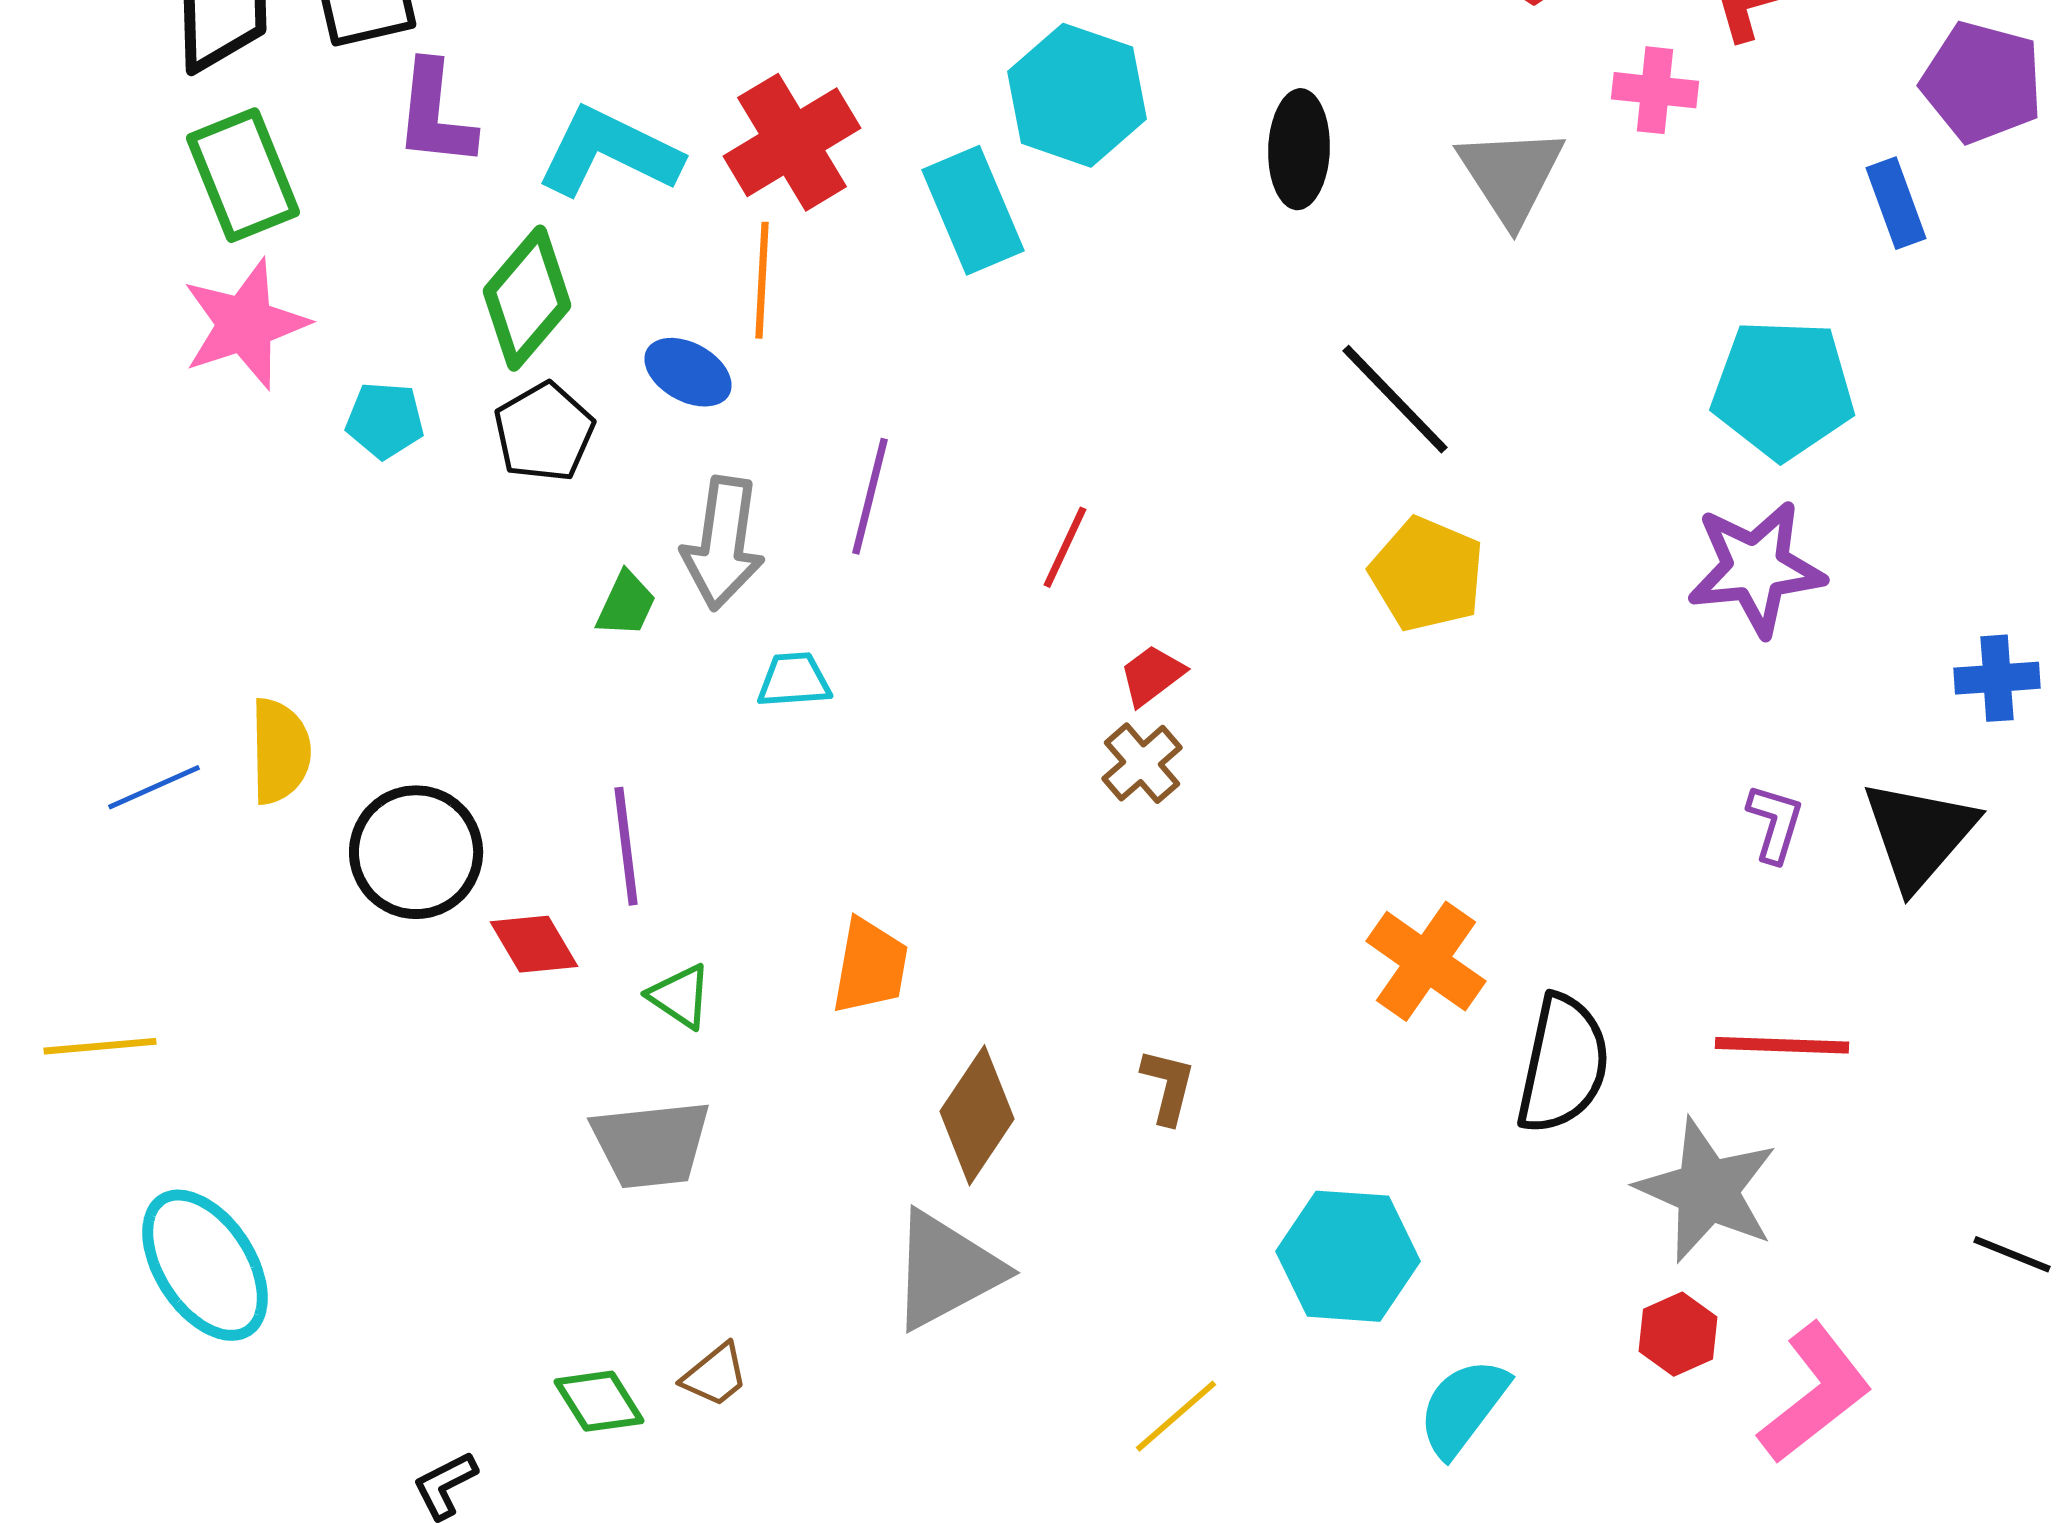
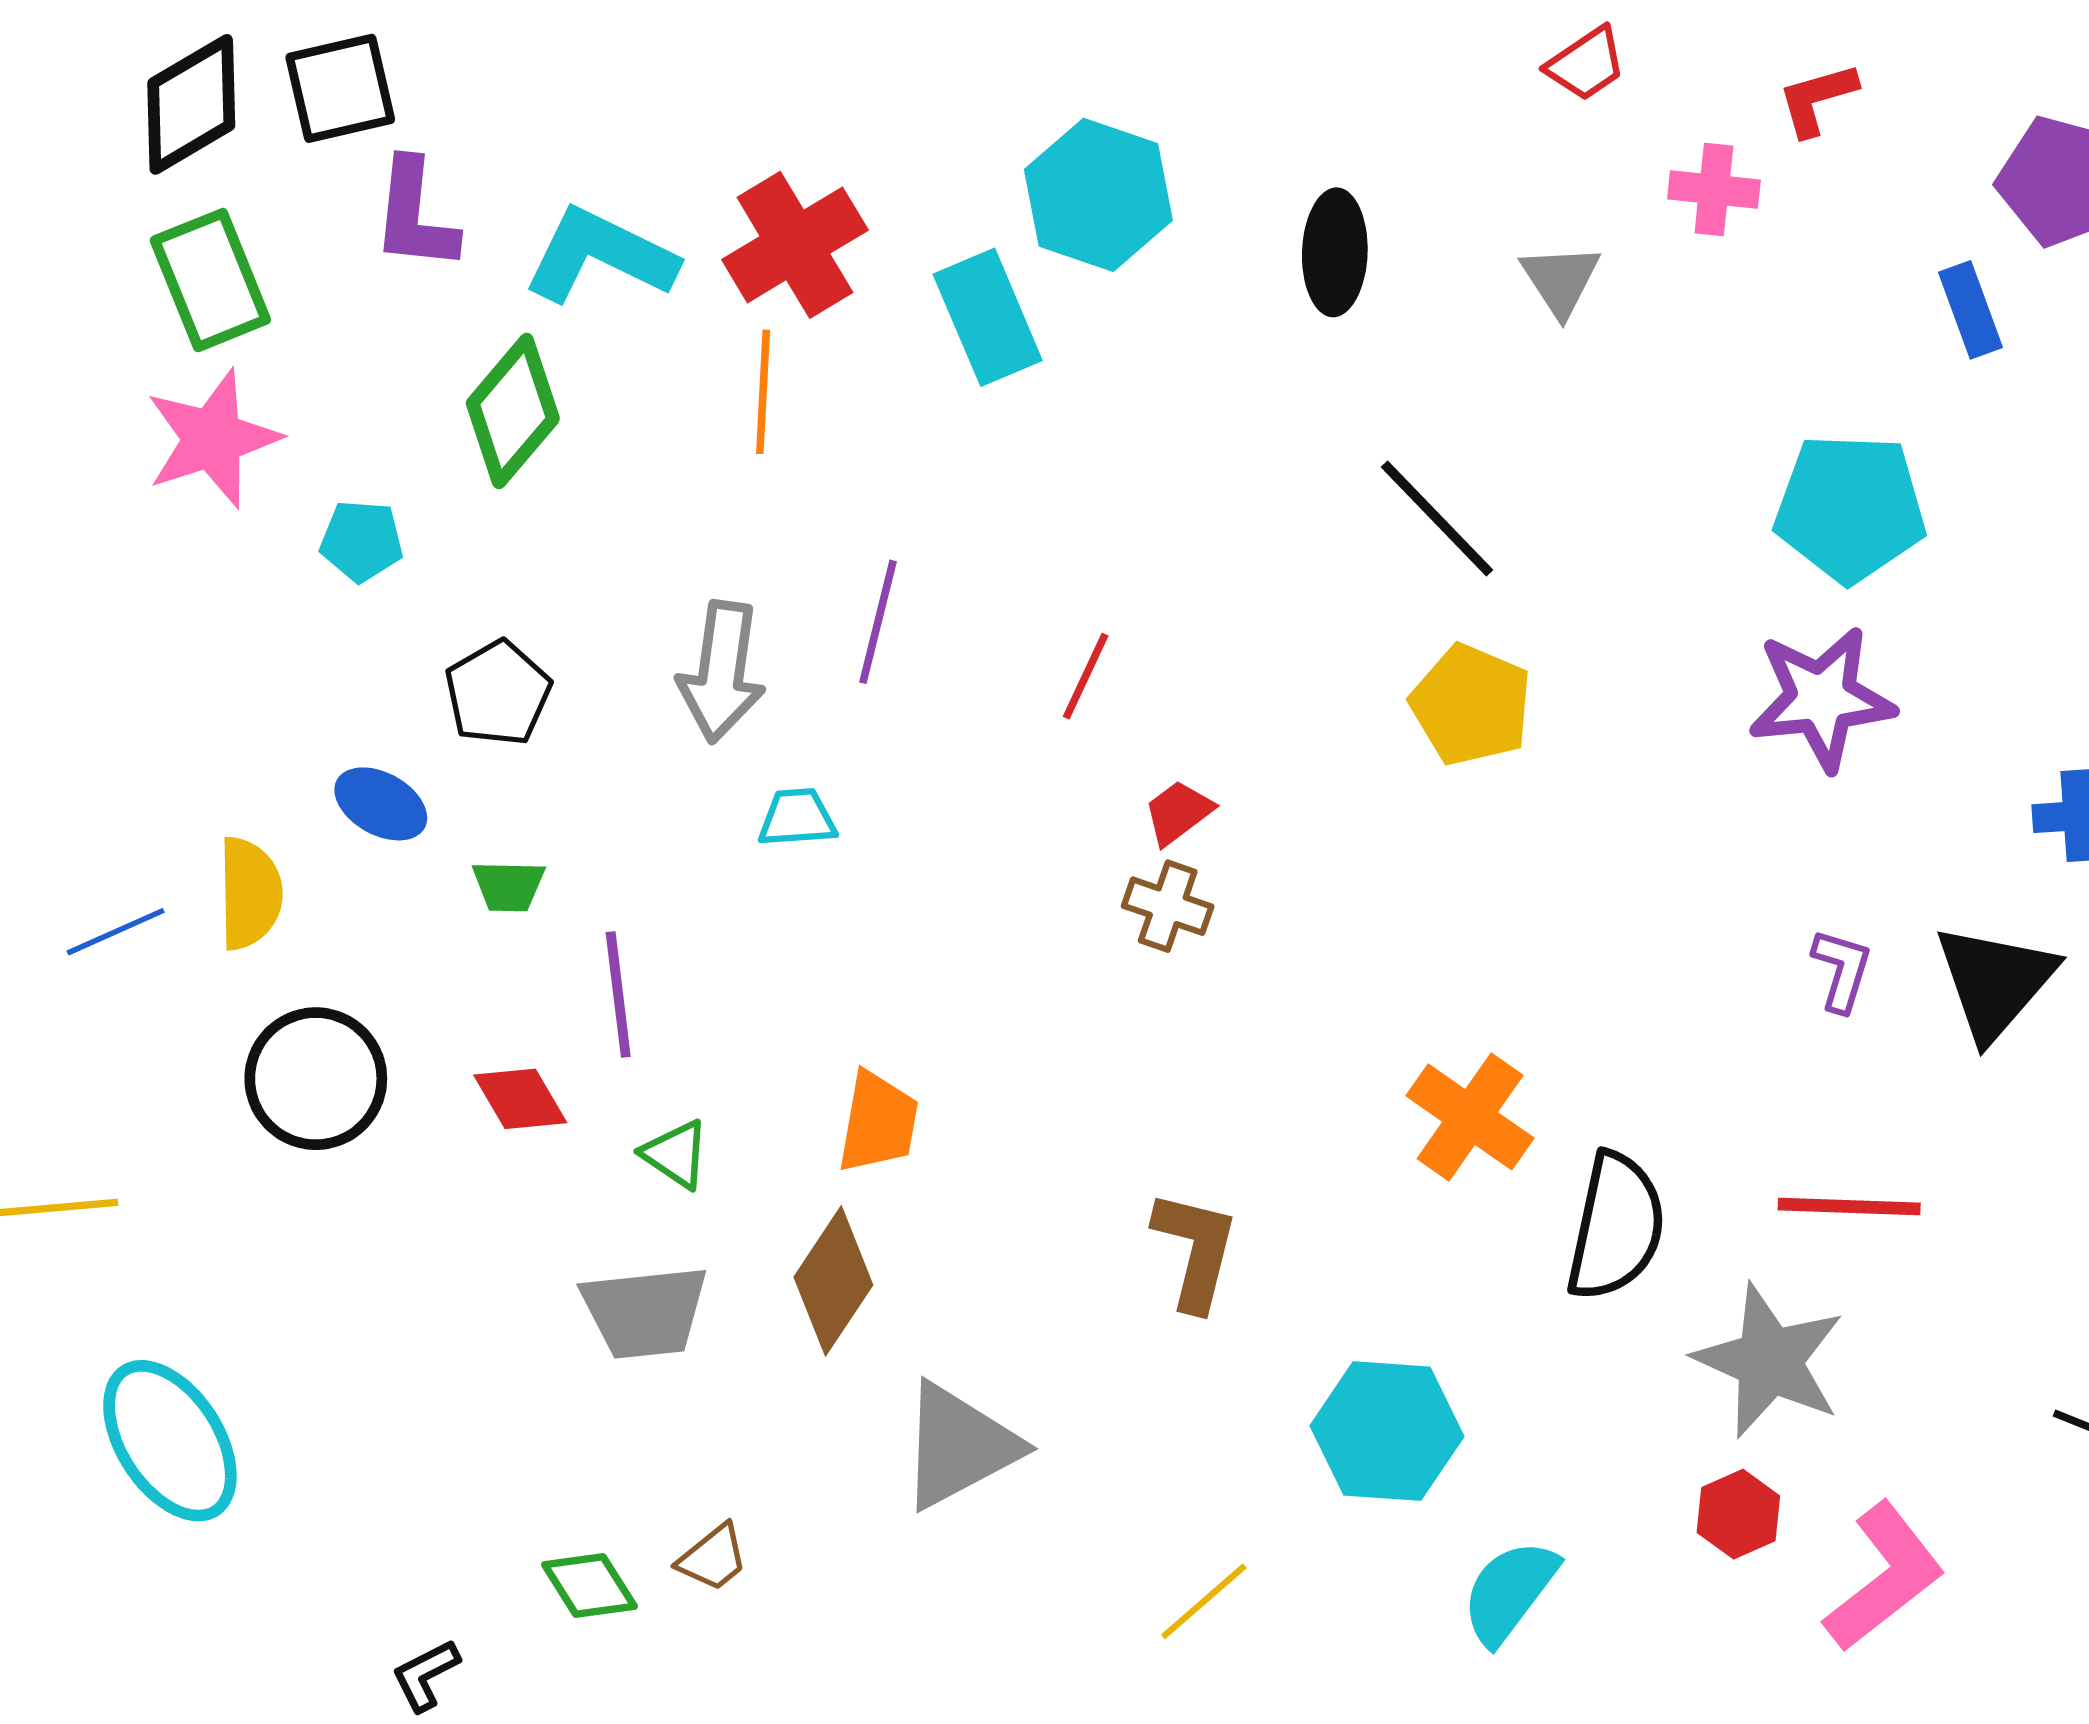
gray triangle: (1511, 175) -> (1561, 280), size x0.7
blue ellipse: (688, 372) -> (381, 804), moved
black pentagon: (544, 432) -> (498, 693), moved
green trapezoid: (626, 604) -> (509, 886), moved, turned 66
brown cross: (1142, 763) -> (1168, 906), turned -30
black circle: (416, 852) -> (316, 1079), moved
brown L-shape: (1168, 1086) -> (1195, 1250), size x1.5
brown diamond: (977, 1115) -> (833, 1281), moved

